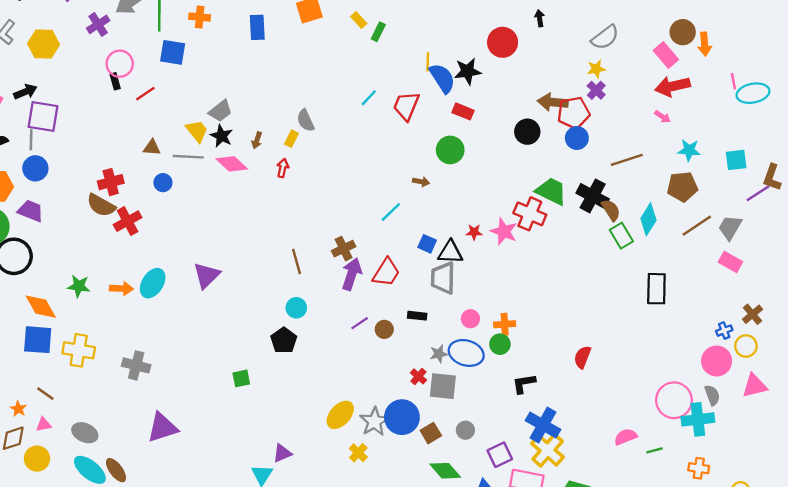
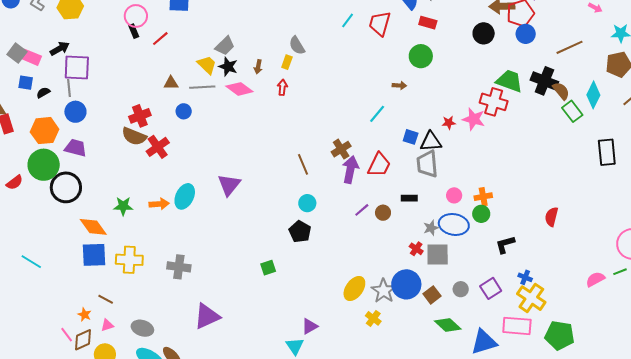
blue cross: (543, 425) -> (525, 277), size x0.5
green line: (655, 450) -> (620, 272), moved
purple square: (500, 455) -> (491, 288), moved

